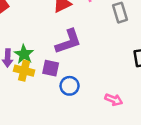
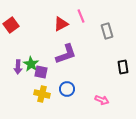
purple square: (51, 68) -> (41, 72), moved
yellow cross: (24, 71) -> (42, 94), moved

